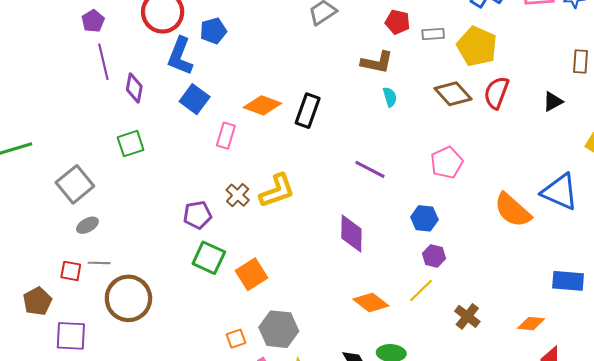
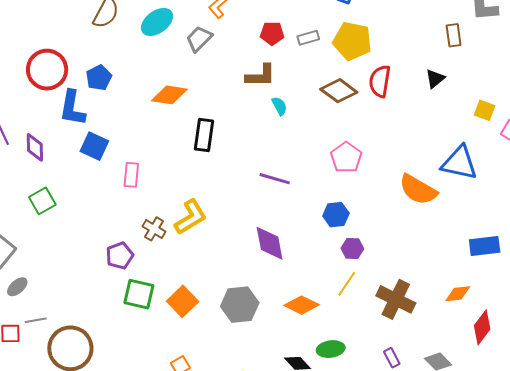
orange diamond: (262, 105) -> (169, 95), moved
brown cross: (467, 316) -> (396, 299), size x1.5
gray hexagon: (279, 329) -> (240, 305), moved

